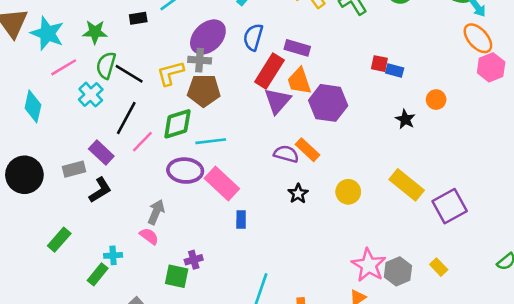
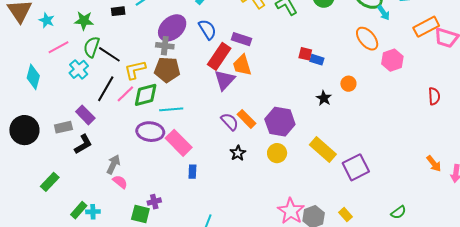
cyan star: (47, 33) -> (47, 20), size x0.6
blue semicircle: (253, 37) -> (207, 29), turned 130
orange ellipse: (478, 38) -> (367, 39), moved
yellow L-shape: (170, 73) -> (135, 70), moved
purple hexagon: (328, 103) -> (280, 122), moved
pink line: (142, 142) -> (125, 94), moved
purple semicircle: (286, 154) -> (230, 122), turned 30
gray arrow: (156, 212) -> (113, 164), moved
cyan cross: (113, 255) -> (93, 212), moved

